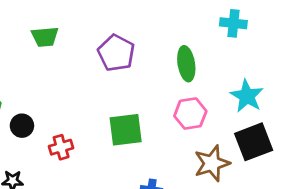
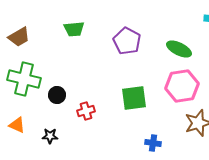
green ellipse: (186, 64) -> (179, 49), turned -55
pink hexagon: (190, 114) -> (182, 86), size x1.4

